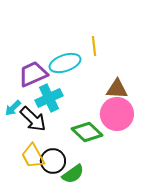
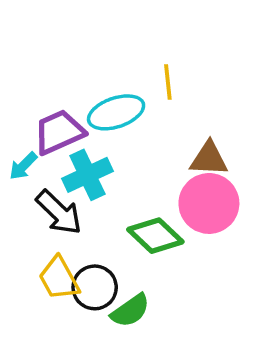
cyan arrow: (13, 108) -> (23, 166), moved

